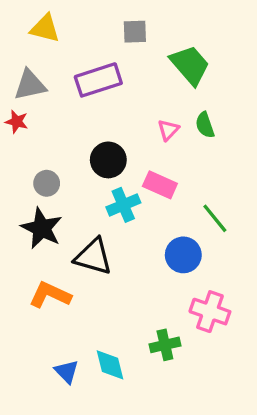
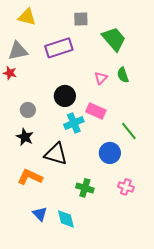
black star: (42, 228) -> (25, 137), size x0.7
pink cross: (210, 312) -> (126, 187), size x0.7
green cross: (165, 345) -> (85, 188), moved, turned 30
blue triangle: (67, 372) -> (40, 214), moved

